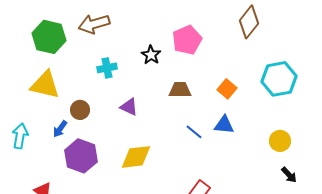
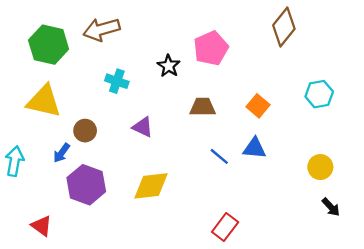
cyan cross: (107, 68) -> (117, 81), turned 30
cyan hexagon: (279, 79) -> (319, 94), size x0.7

